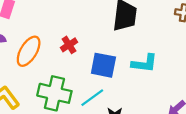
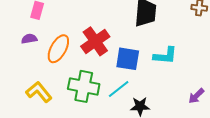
red cross: (69, 45) -> (95, 41), size x1.8

